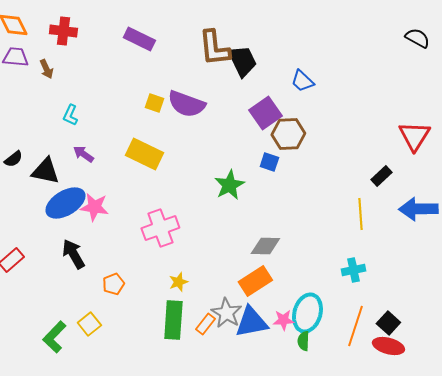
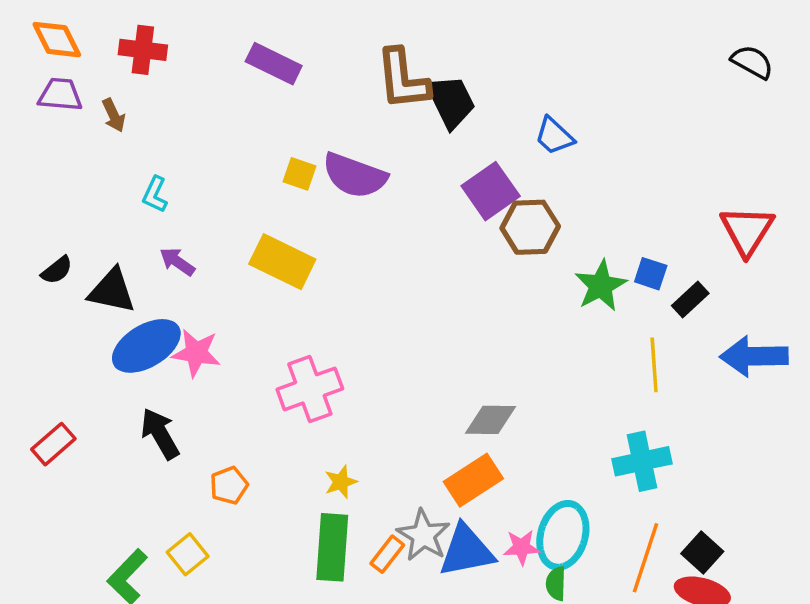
blue square: (269, 162) -> (651, 274), moved
green star: (229, 185) -> (601, 286), moved
cyan cross: (353, 270) -> (642, 461), size x1.4

